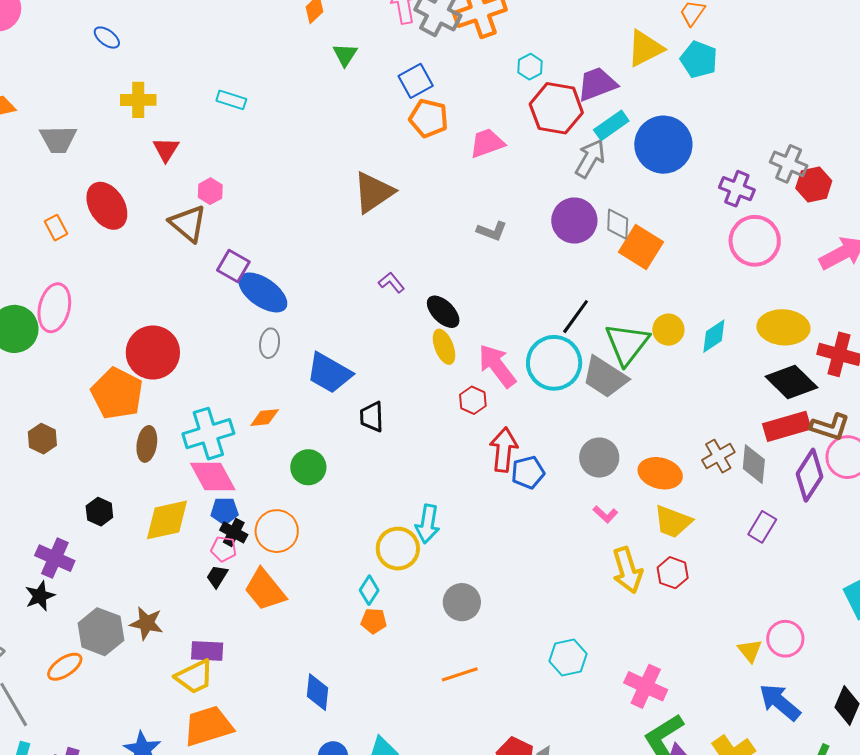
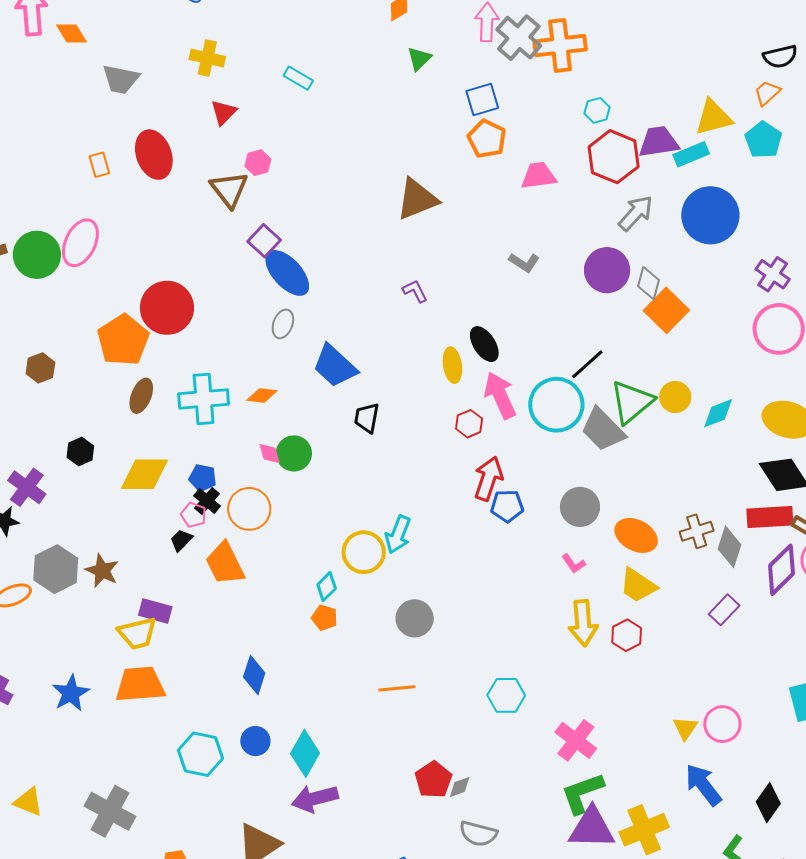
cyan rectangle: (611, 125) -> (691, 154), moved
black ellipse: (443, 312) -> (484, 344), moved
pink diamond: (213, 476) -> (270, 453), moved, size x0.5

